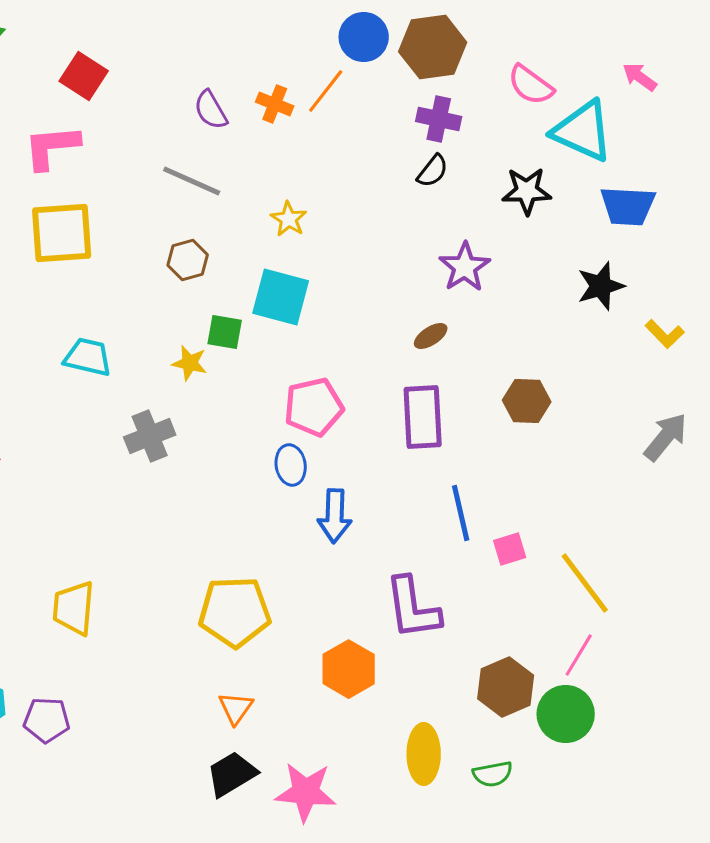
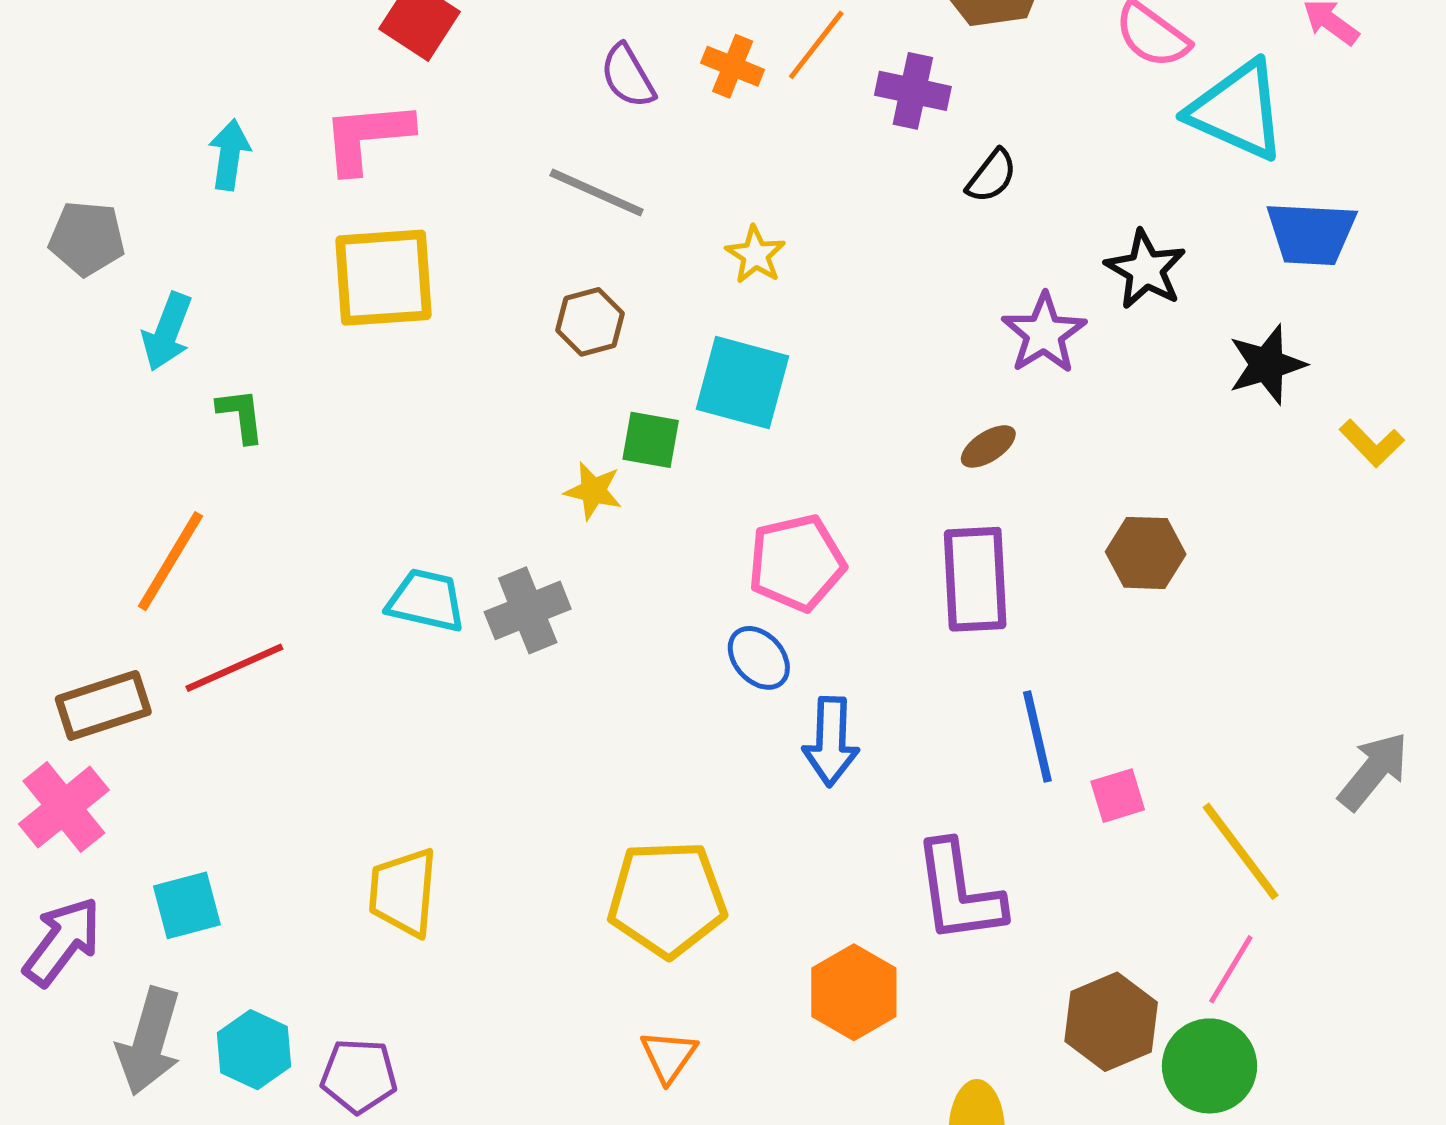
purple cross: (439, 119) -> (913, 91), moved
black star: (527, 191) -> (1146, 269), moved, turned 30
cyan trapezoid: (88, 357) -> (426, 601), moved
gray arrow: (666, 437) -> (1373, 771), moved
blue ellipse: (291, 465) -> (759, 658), turned -33

